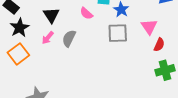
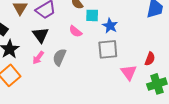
pink triangle: (149, 27) -> (129, 72), moved

